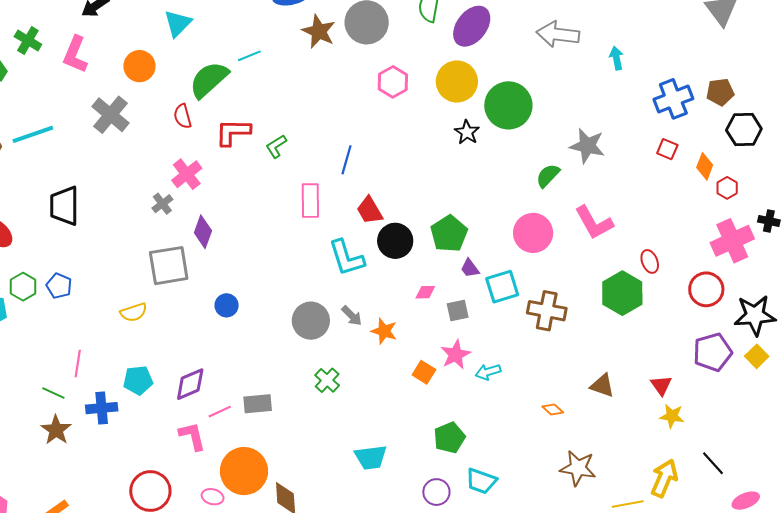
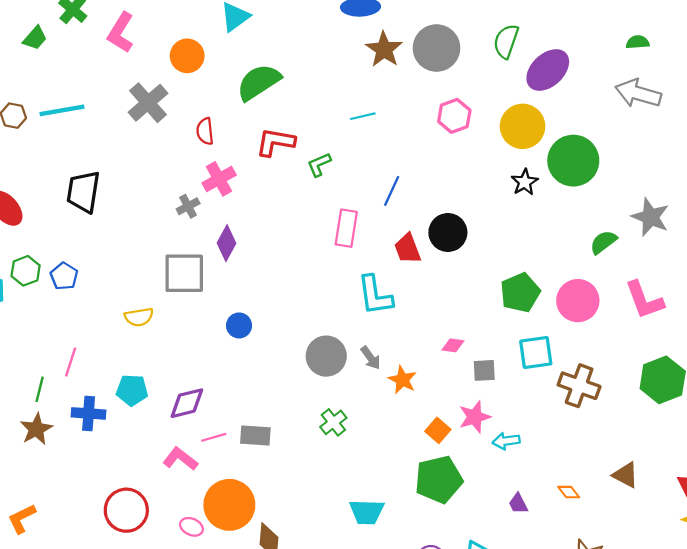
cyan line: (249, 56) -> (363, 116), moved
red semicircle: (183, 116) -> (205, 131), moved
green pentagon: (449, 234) -> (520, 293), moved
black circle: (395, 241) -> (448, 232), moved
purple trapezoid: (470, 268) -> (518, 504), moved
green line: (53, 393) -> (40, 389), turned 70
pink L-shape: (192, 436) -> (180, 459), turned -48
green pentagon: (449, 438) -> (439, 479), moved, size x1.4

